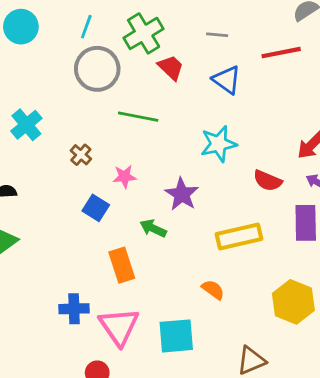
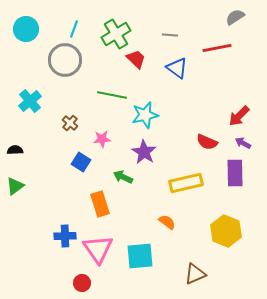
gray circle: (97, 69) -> (65, 60), moved
cyan star: (219, 144) -> (145, 115), moved

